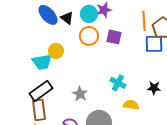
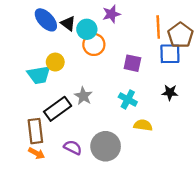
cyan circle: (89, 14) -> (87, 29), moved
purple square: (114, 37) -> (132, 63), moved
black star: (154, 88) -> (170, 92), moved
black rectangle: (41, 91) -> (58, 109), moved
gray star: (80, 94) -> (83, 96), moved

